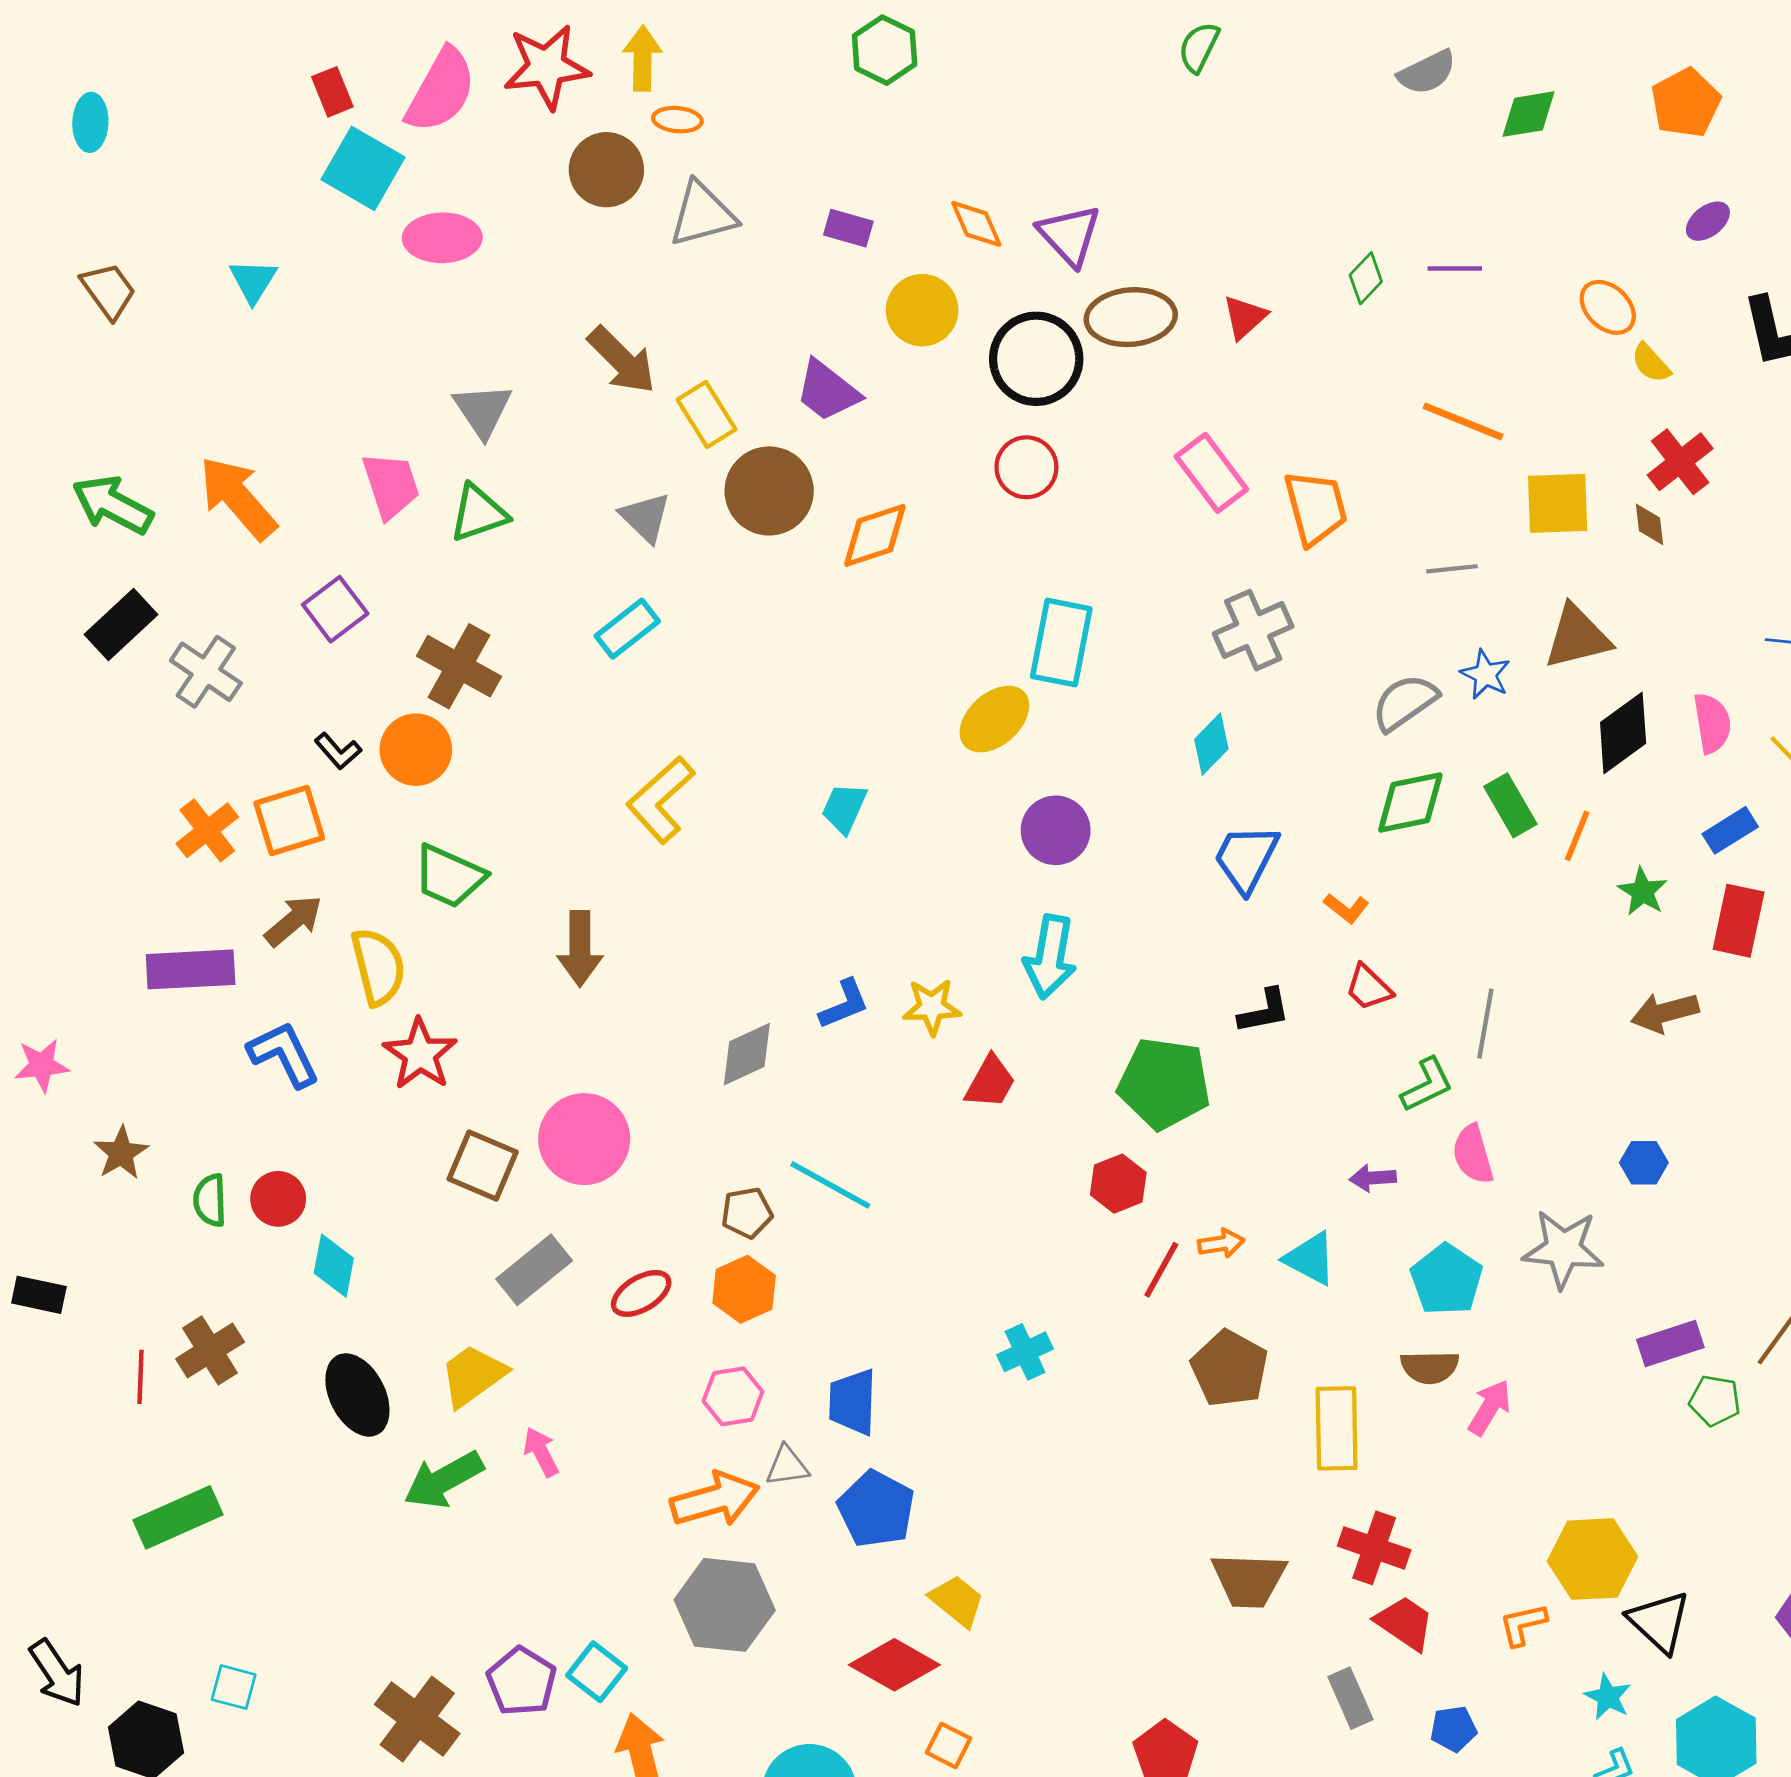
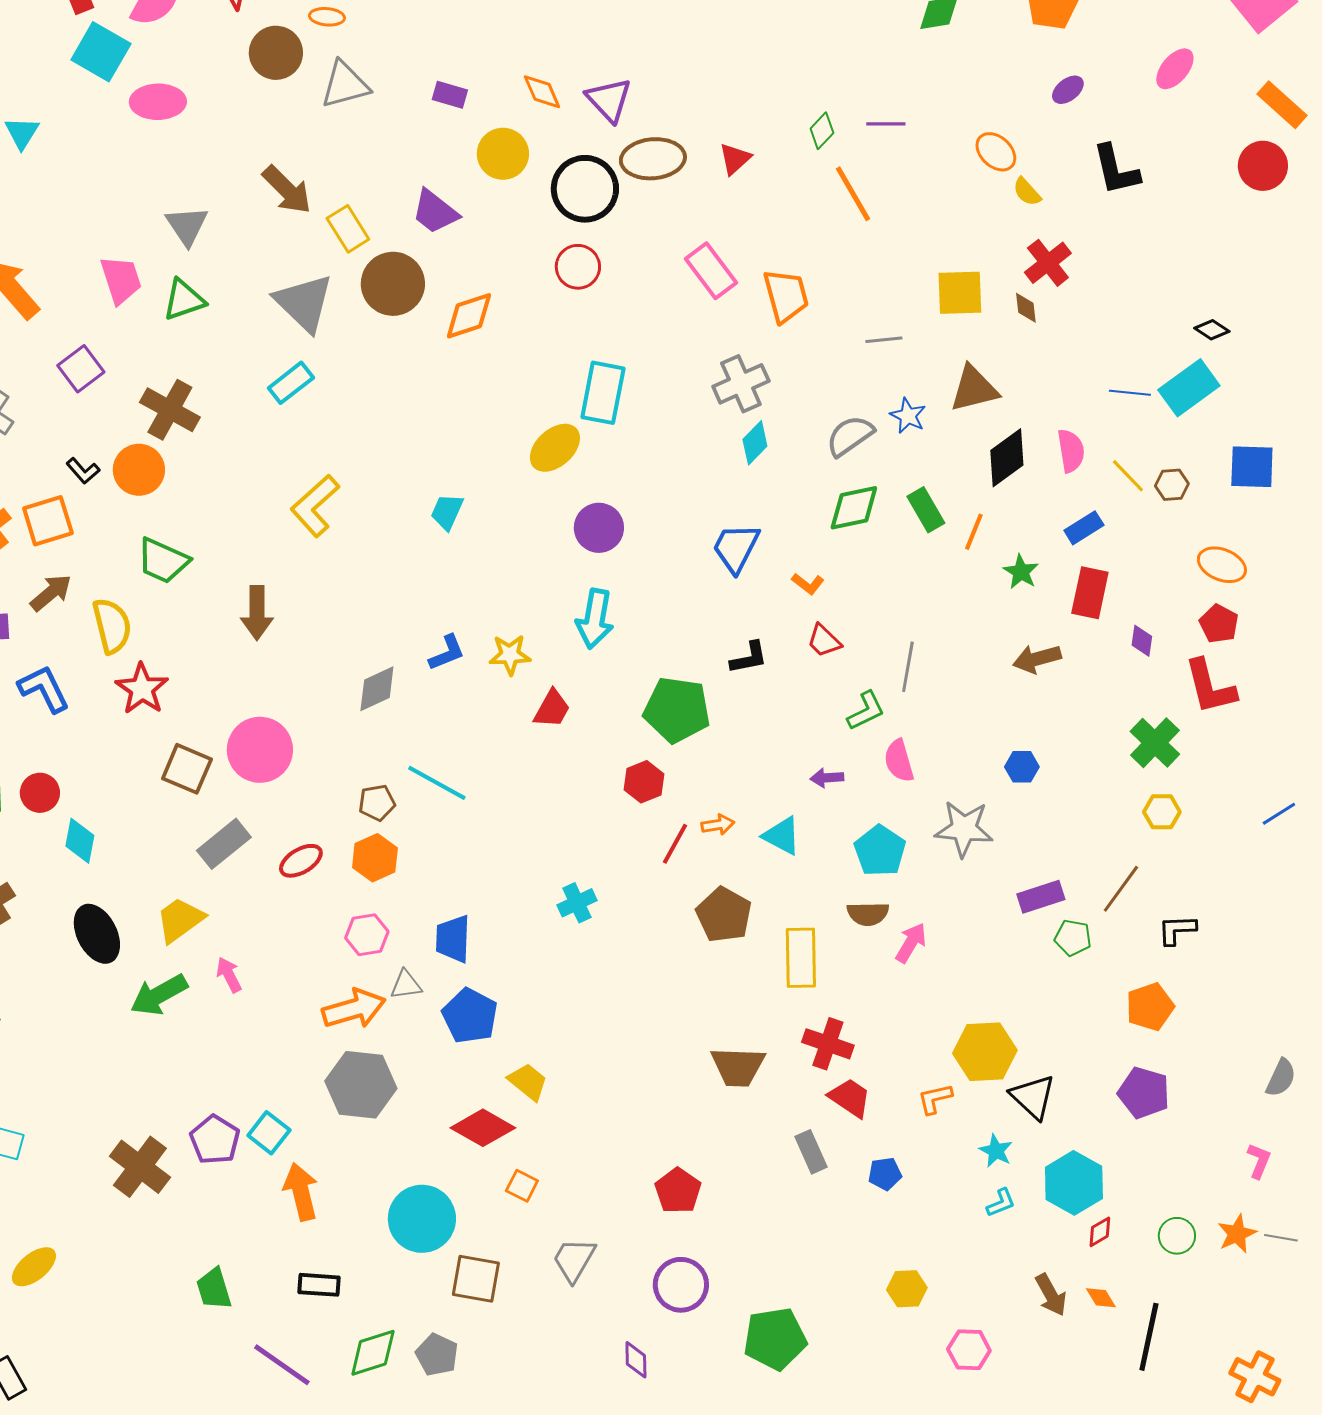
orange line: (1463, 421) -> (853, 194), moved, turned 38
gray triangle: (645, 517) -> (304, 303), size x1.6
cyan diamond: (1211, 744) -> (755, 443), moved

